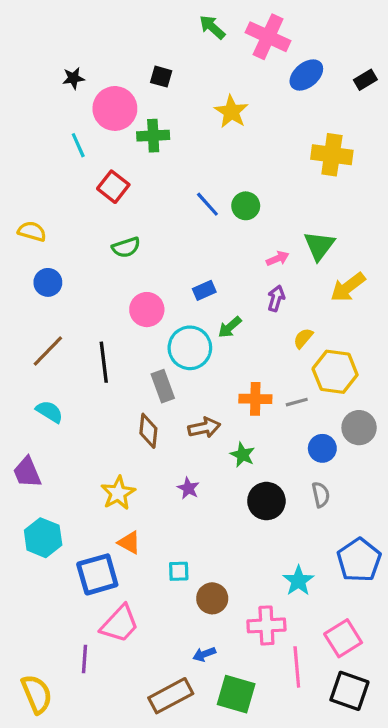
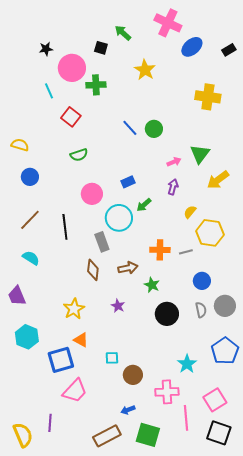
green arrow: (212, 27) -> (123, 33), moved
gray circle: (359, 428) -> (225, 306), moved
purple line: (85, 659) -> (50, 423), moved

